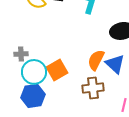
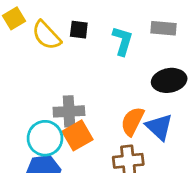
gray cross: (21, 54) -> (69, 111), moved, size x1.5

